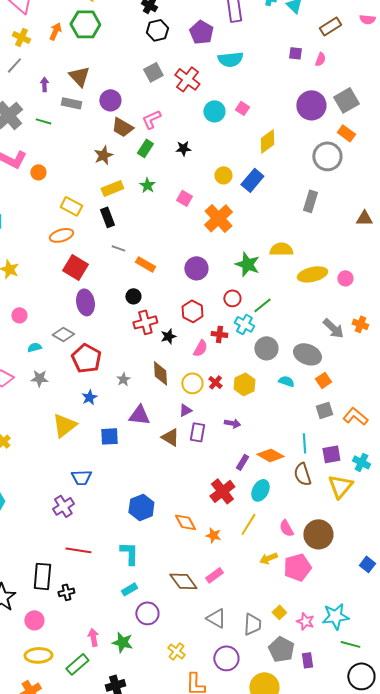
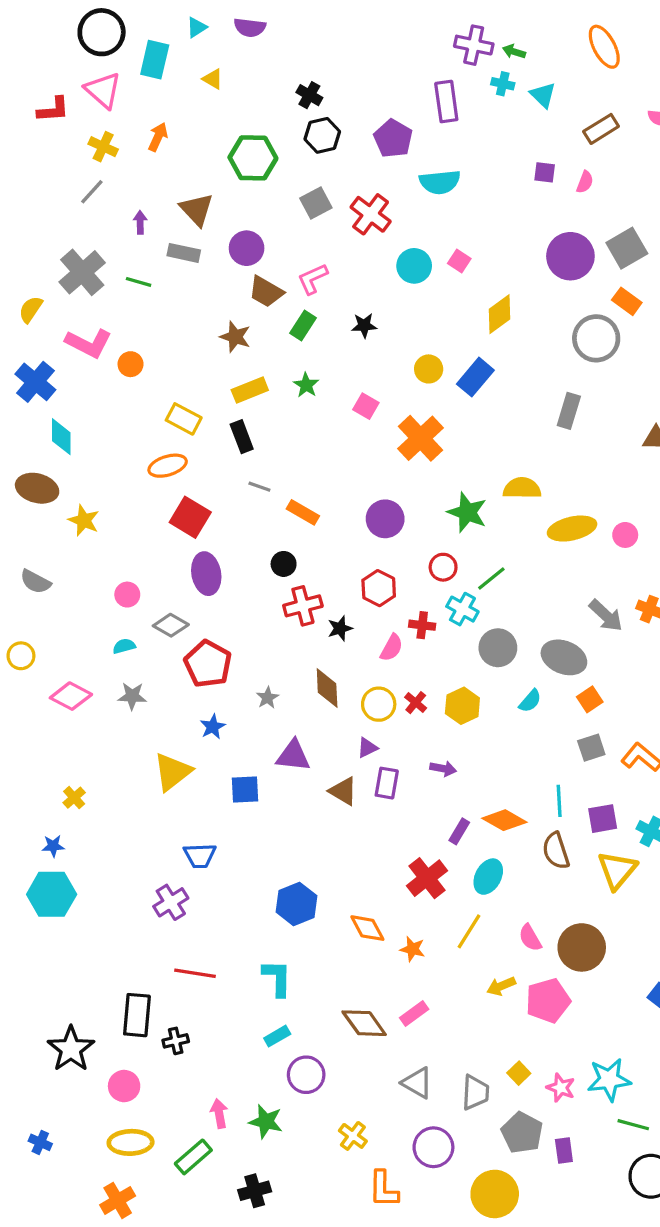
green hexagon: (85, 24) -> (253, 158), moved
brown star: (103, 155) -> (235, 337), turned -30
pink circle: (19, 315) -> (127, 595), moved
cyan semicircle: (286, 381) -> (530, 701), turned 112

